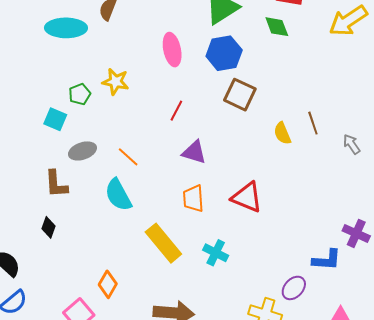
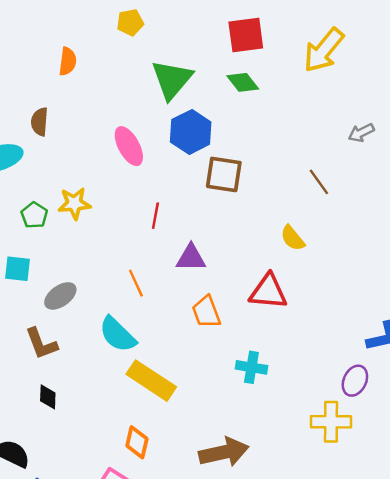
green pentagon: (80, 94) -> (34, 215), moved
yellow semicircle: (282, 133) -> (293, 238), moved
gray arrow: (352, 144) -> (361, 133), moved, turned -65
orange line: (128, 157) -> (136, 283), moved, turned 40
yellow rectangle: (163, 243) -> (151, 381), moved

